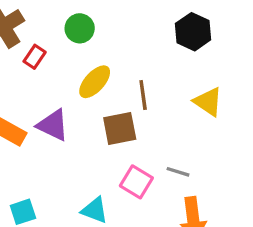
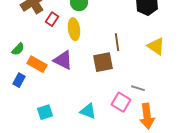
yellow ellipse: (95, 82) -> (74, 29), moved, turned -50
pink square: (136, 182) -> (121, 102), moved

